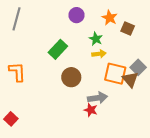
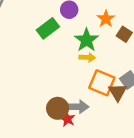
green star: (96, 39) -> (86, 40), size x1.5
green rectangle: (58, 49) -> (48, 28), moved
brown circle: (71, 77) -> (58, 108), moved

